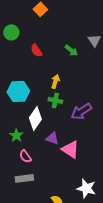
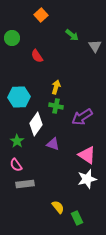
green arrow: (71, 50) -> (72, 35), moved
pink triangle: (70, 149) -> (87, 155), moved
pink semicircle: (25, 156) -> (16, 165), moved
white star: (86, 188) -> (87, 179), moved, turned -30

